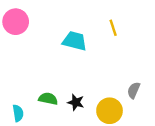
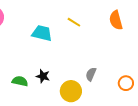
yellow line: (113, 28) -> (74, 22), turned -40
black star: (76, 102) -> (43, 76), moved

